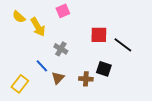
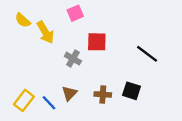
red square: (99, 35) -> (97, 42), moved
blue line: (42, 66) -> (49, 103), moved
black square: (104, 69) -> (131, 91), moved

